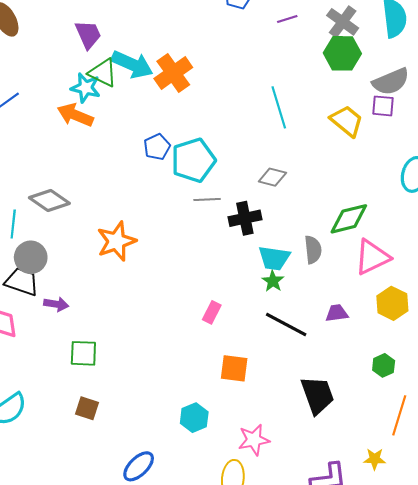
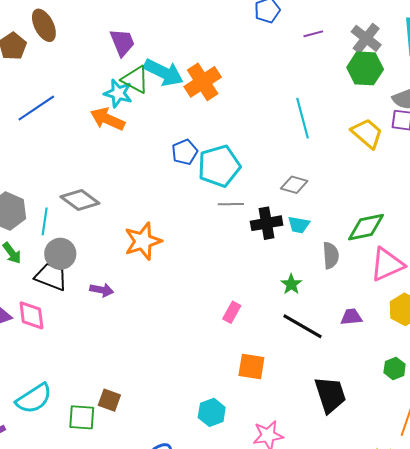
cyan trapezoid: (274, 258) -> (299, 225), moved, size x0.7
purple arrow: (56, 304) -> (102, 290), moved
green square: (83, 353) -> (82, 417), moved

